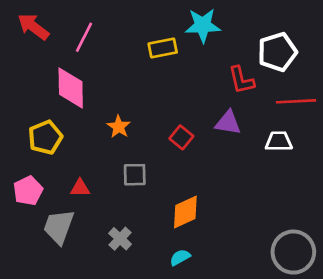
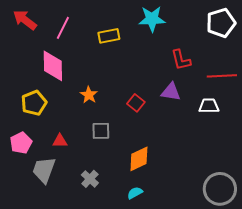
yellow rectangle: (163, 48) -> (109, 36), moved
white pentagon: (277, 52) -> (221, 23), moved

